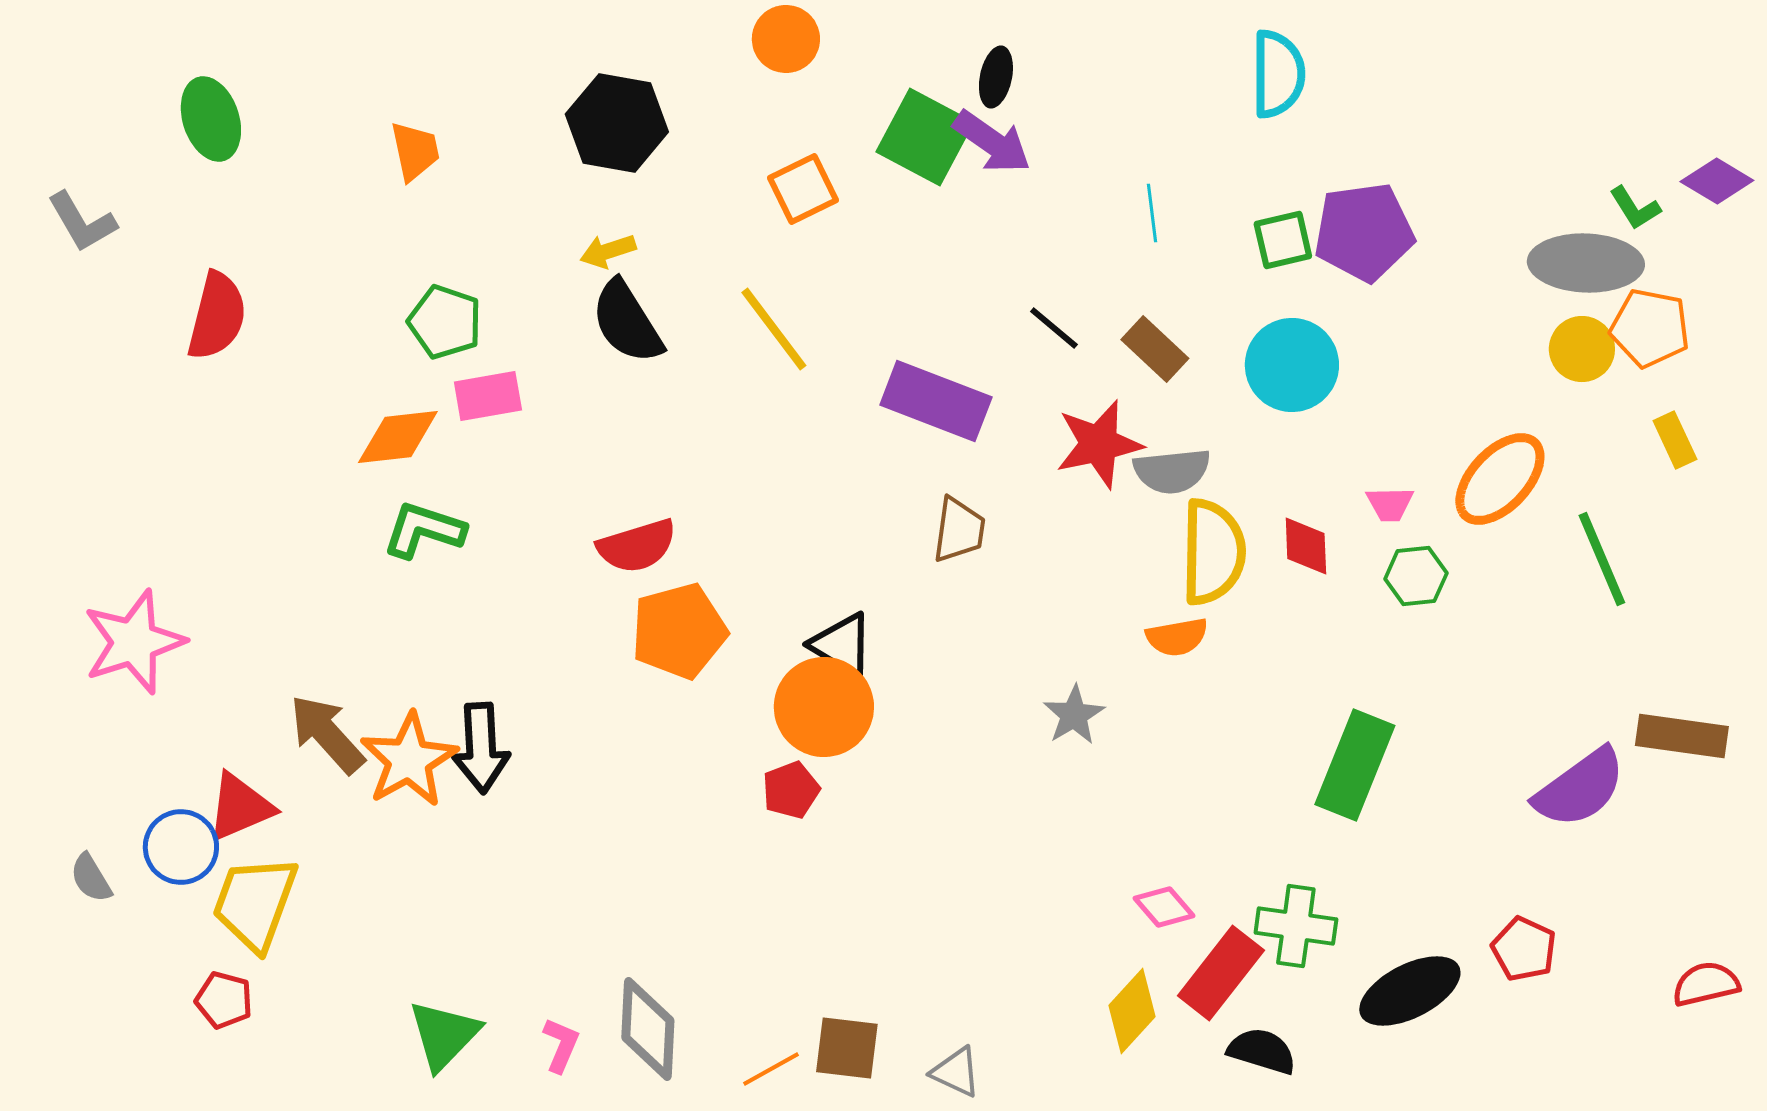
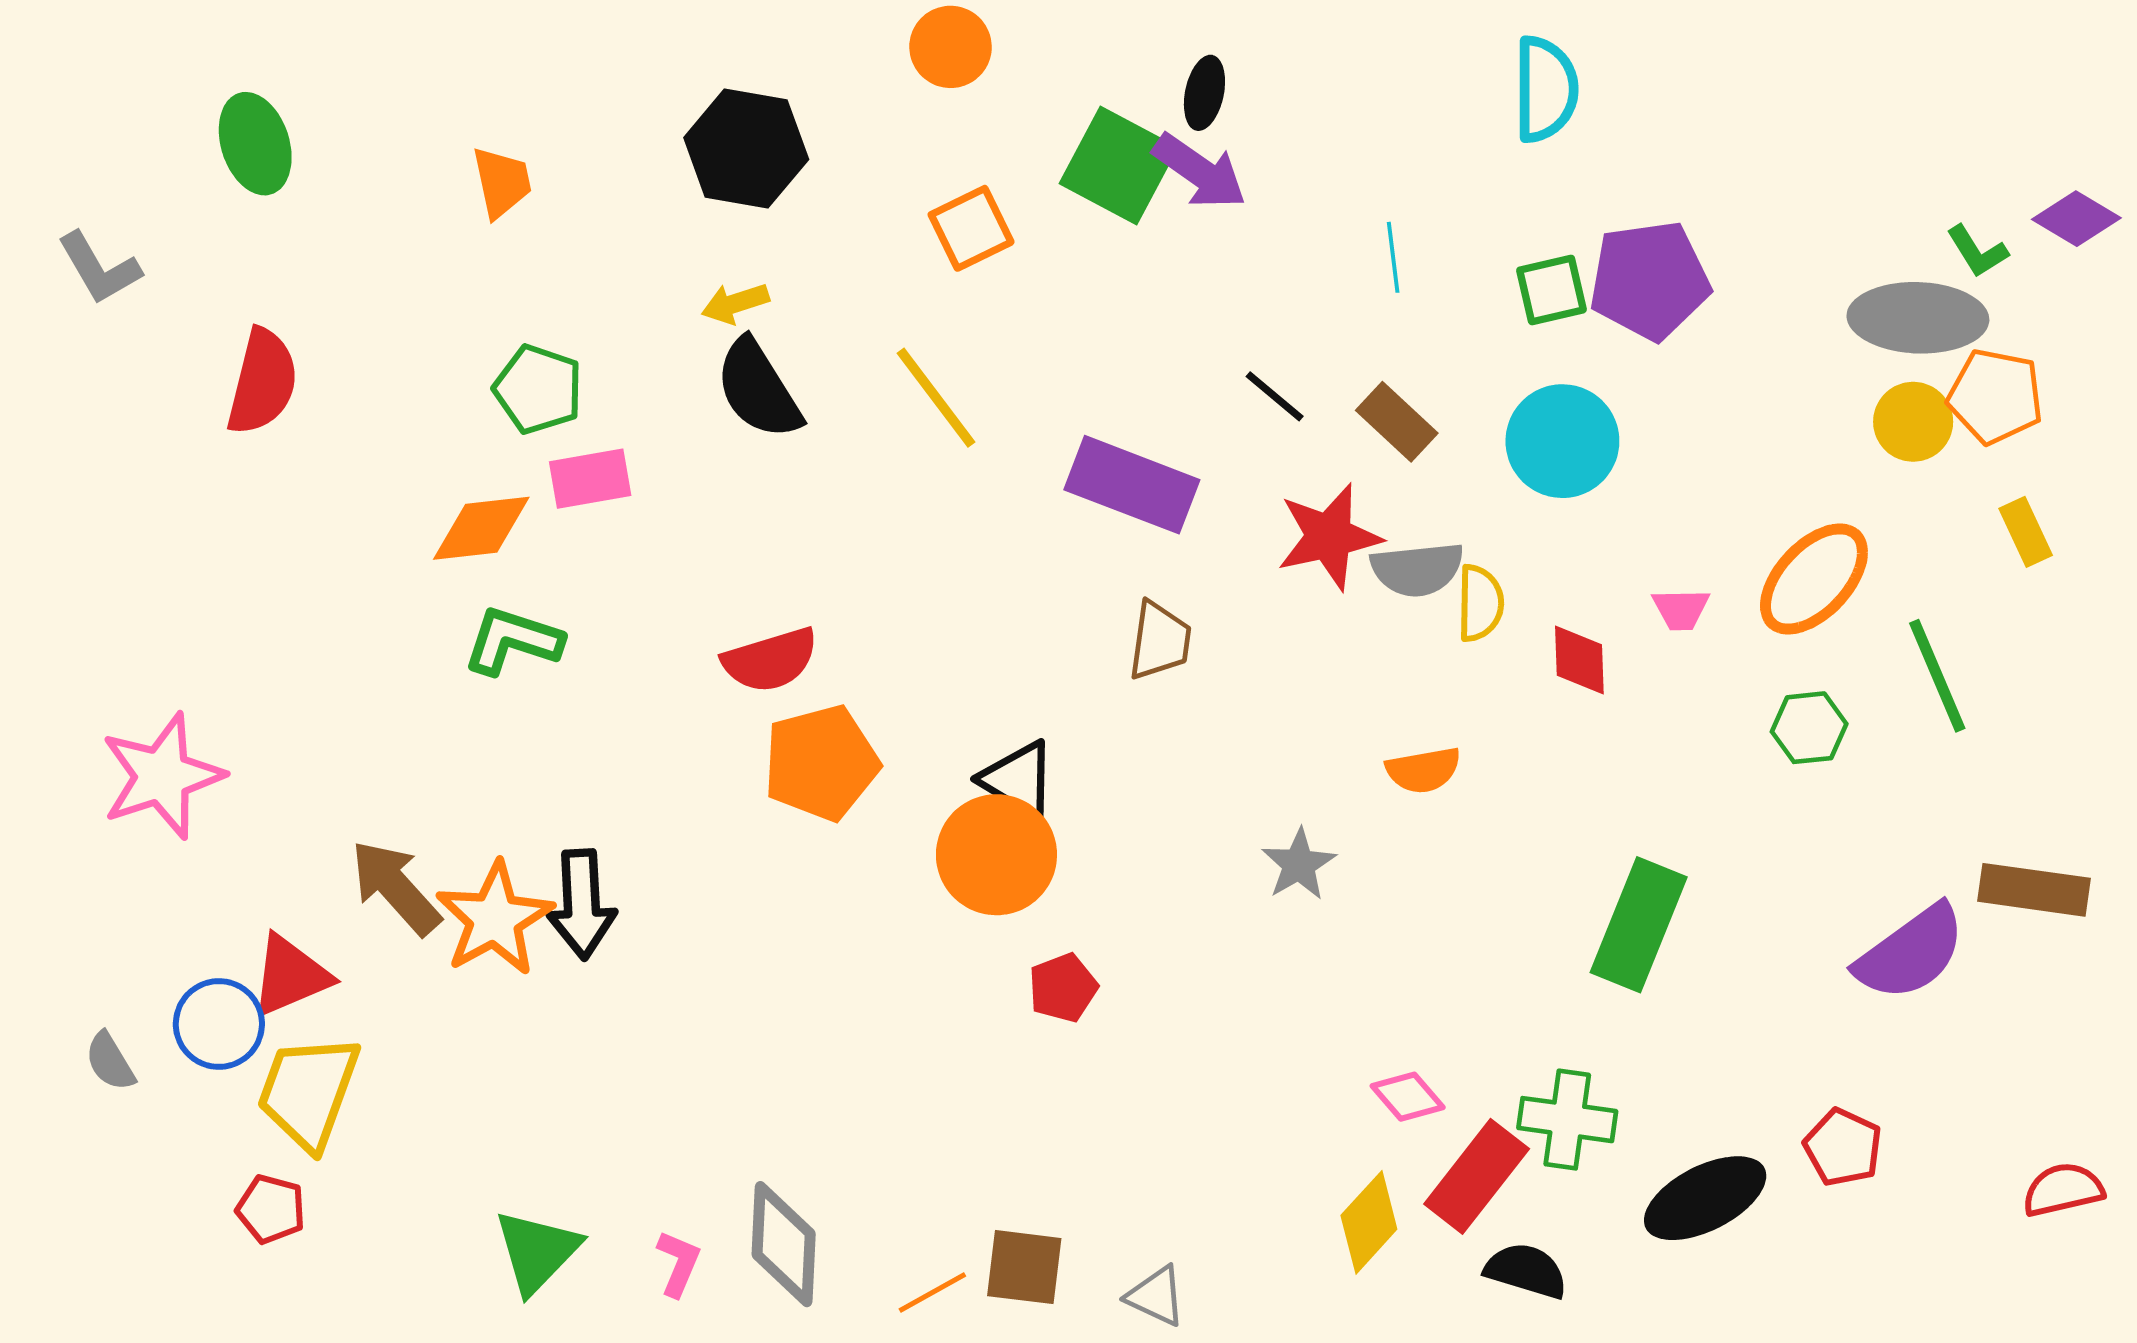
yellow semicircle: (1213, 552) -> (1480, 603), moved, size x0.6
green hexagon: (1416, 576) -> (1809, 728), moved
red pentagon: (791, 790) -> (1063, 988), moved

